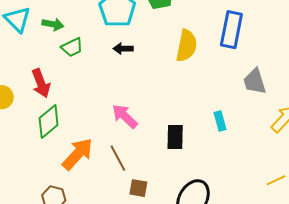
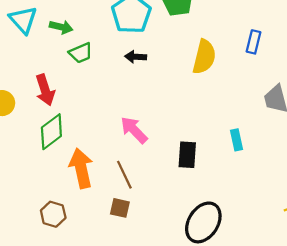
blue rectangle: (231, 30) -> (253, 42), size x0.6
orange arrow: (78, 154) -> (81, 168), turned -57
brown square: (138, 188) -> (120, 208), moved

